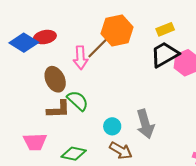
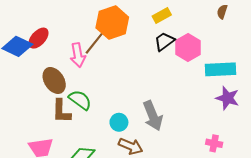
red ellipse: (45, 37) -> (38, 38), turned -30
black trapezoid: (165, 54) -> (164, 41), size x0.7
brown L-shape: (59, 109) -> (61, 111), turned 100

